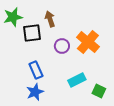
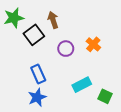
black square: (32, 33) -> (34, 35), turned -30
orange cross: (88, 42) -> (93, 44), size x0.6

